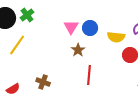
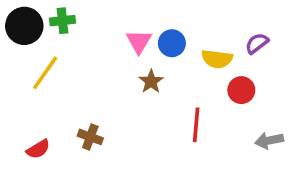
green cross: (27, 15) -> (62, 21), turned 32
red line: (89, 75) -> (196, 125), moved

